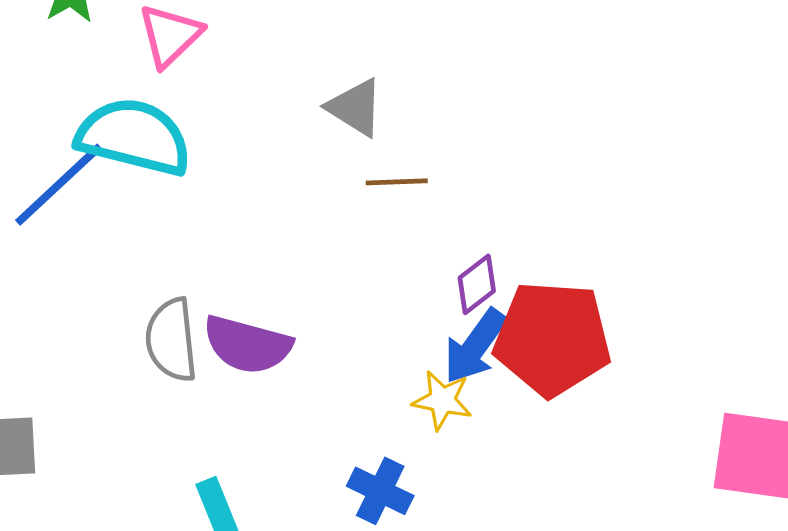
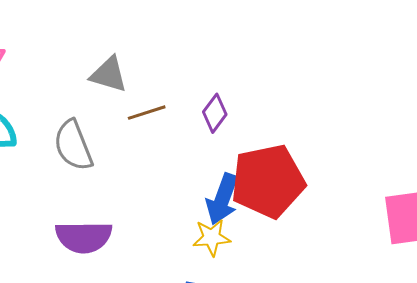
purple diamond: (477, 284) -> (215, 113), moved
gray semicircle: (171, 340) -> (73, 145), moved

